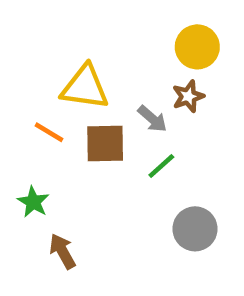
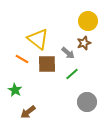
yellow triangle: (85, 87) -> (38, 39), turned 30
brown arrow: (62, 251) -> (28, 112), turned -98

